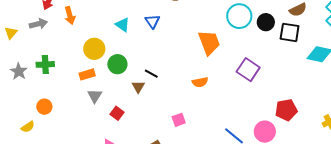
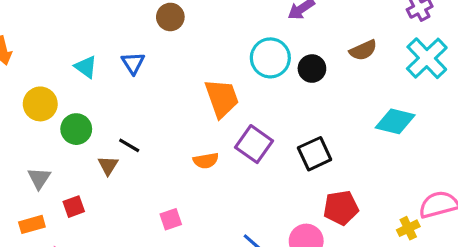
black square: (290, 32) -> (315, 154), moved, turned -35
purple square: (248, 70) -> (254, 144), moved
orange rectangle: (87, 74) -> (32, 224), moved
red square: (117, 113) -> (74, 207), turned 32

